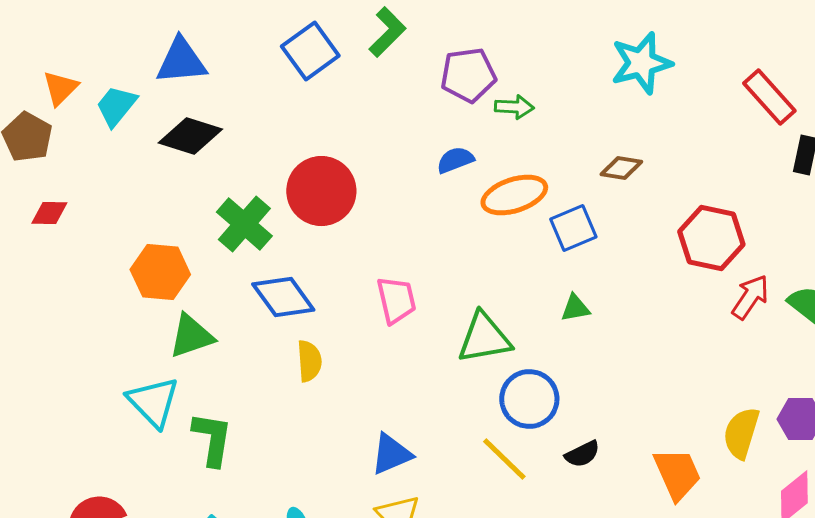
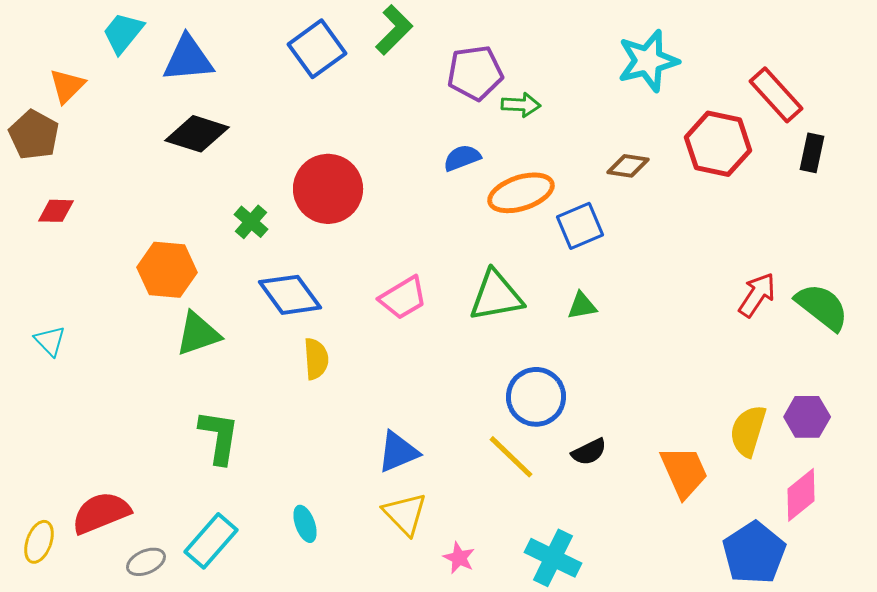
cyan trapezoid: (116, 106) -> (123, 33), moved
green cross: (244, 224) -> (251, 222), size x0.6
red hexagon: (711, 238) -> (718, 144), moved
pink trapezoid: (396, 300) -> (403, 298), turned 72
green triangle: (484, 338) -> (496, 296), moved
cyan triangle: (153, 402) -> (50, 341), moved, size x0.6

